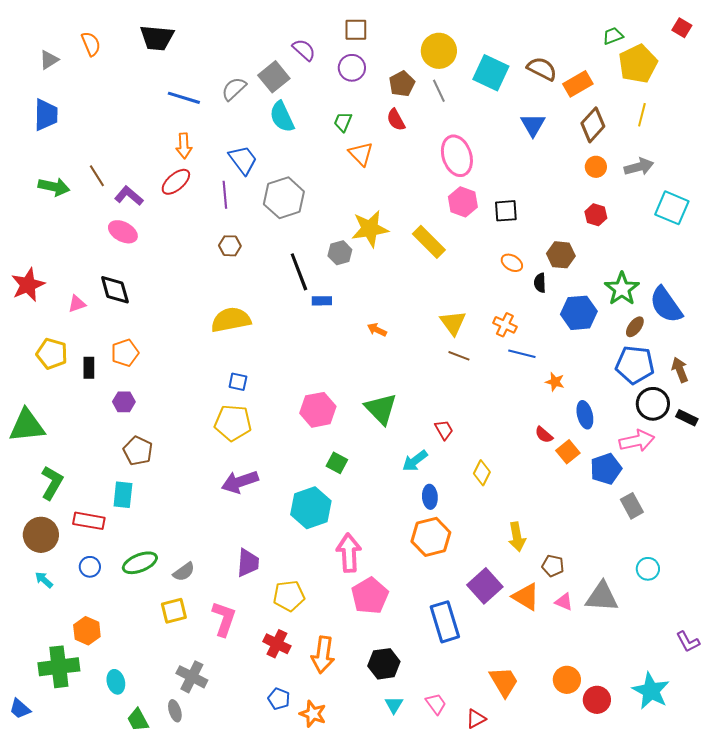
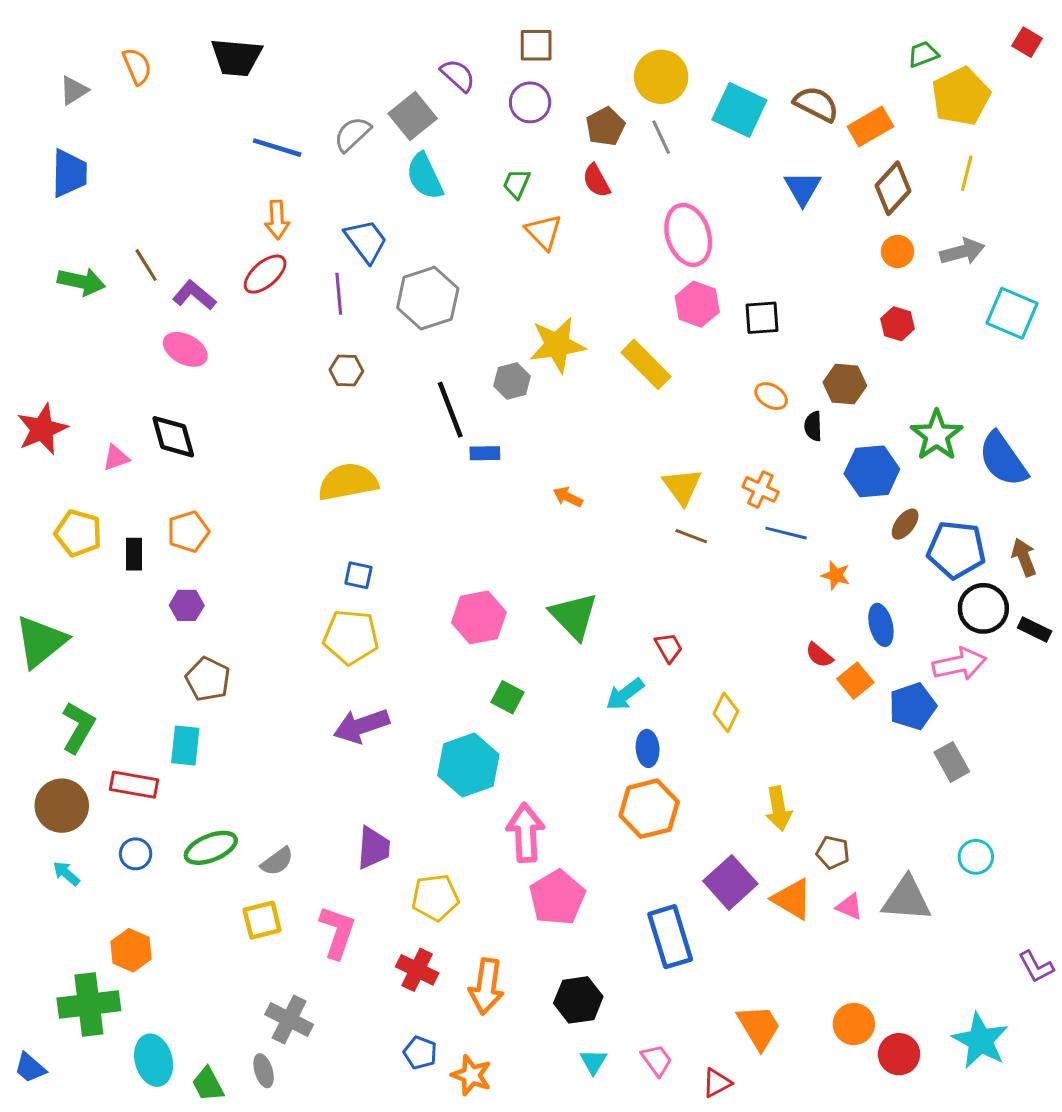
brown ellipse: (635, 327) -> (905, 524), moved
green triangle: (27, 426) -> (41, 642), turned -33
cyan ellipse: (116, 682) -> (154, 1060), moved, size x1.4

